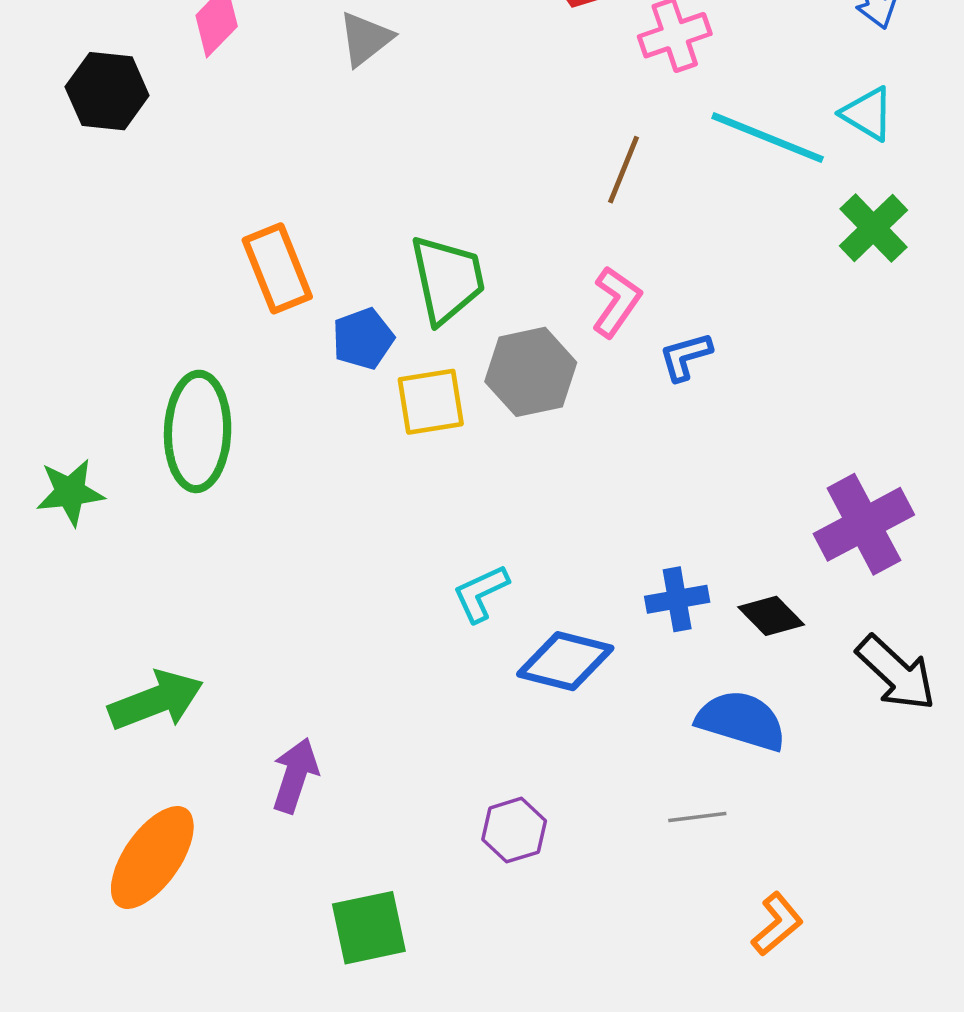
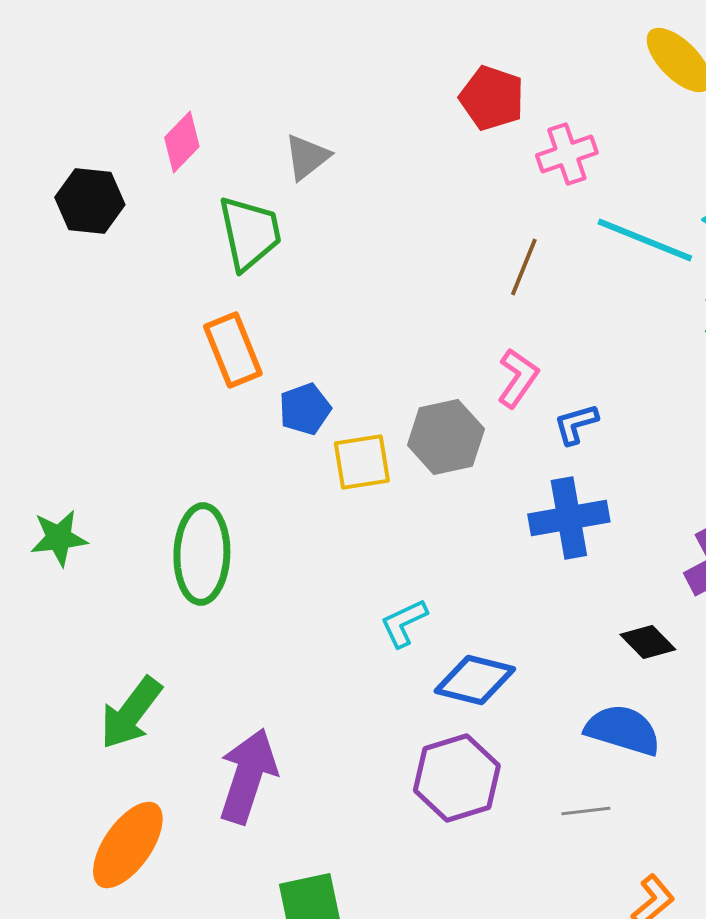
green trapezoid: (447, 279) -> (250, 233), moved
green ellipse: (198, 431) -> (202, 554), moved
blue cross: (677, 599) -> (569, 518), moved, size x1.5
green arrow: (156, 700) -> (131, 713), turned 148
purple arrow: (295, 775) -> (248, 776), size x1.5
purple hexagon: (514, 830) -> (457, 778), moved, size x1.6

